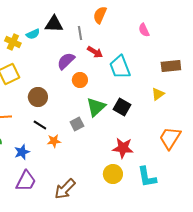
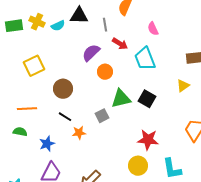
pink semicircle: (144, 30) -> (153, 29), moved
yellow cross: (13, 42) -> (37, 22), moved
green triangle: (96, 107) -> (121, 99), turned 30

